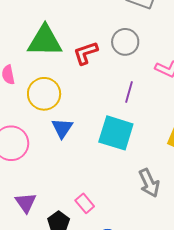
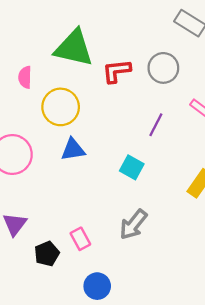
blue triangle: (62, 128) -> (73, 150), turned 35
cyan square: (116, 133) -> (132, 167), size x0.6
gray arrow: (149, 183) -> (133, 224), moved, turned 52

